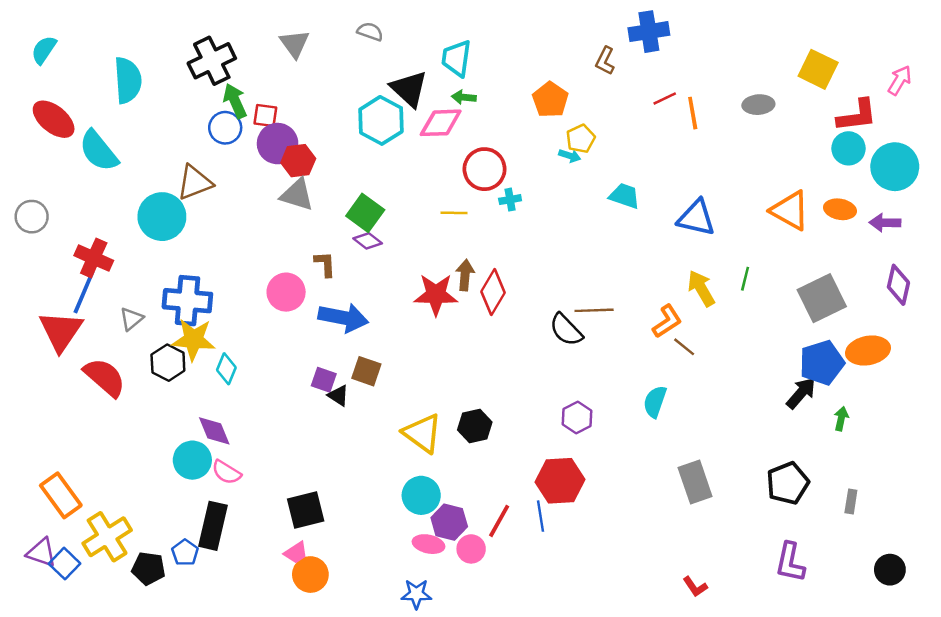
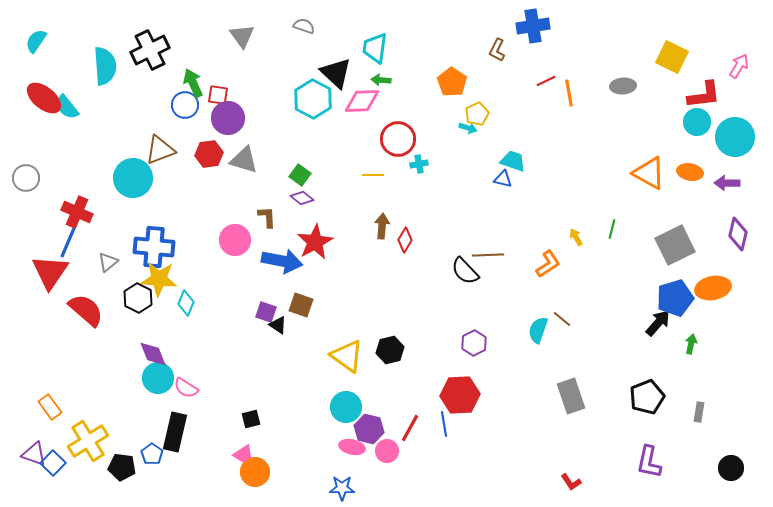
black cross: (212, 61) -> (150, 50), moved
cyan semicircle: (99, 151) -> (67, 107), moved, size x0.7
red hexagon: (298, 161) -> (209, 154), moved
green square: (365, 213) -> (300, 175), size x0.7
blue triangle: (696, 218) -> (503, 179), moved, size x0.6
yellow arrow: (701, 288) -> (576, 237), size x0.6
red diamond: (493, 292) -> (405, 240), size x0.7
red star: (436, 294) -> (315, 242), moved, turned -30
brown line: (684, 347) -> (562, 319), moved
purple diamond: (214, 431) -> (153, 354), moved
orange rectangle: (61, 495) -> (50, 407), size x0.7
black square: (306, 510) -> (251, 419), size x0.6

